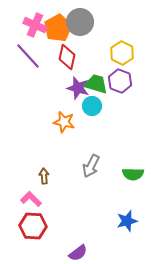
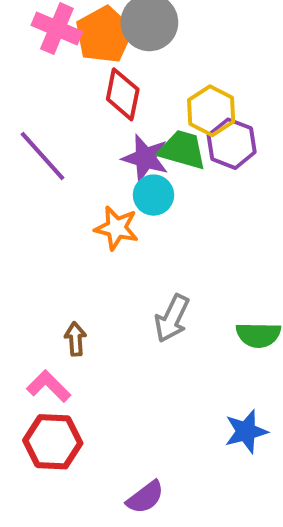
yellow hexagon: (122, 53) -> (211, 111), moved
purple line: (28, 56) -> (42, 156), moved
cyan circle: (92, 106) -> (154, 195), moved

